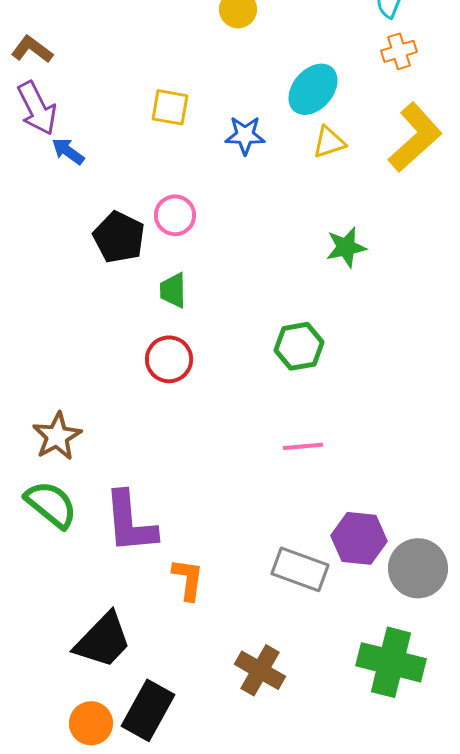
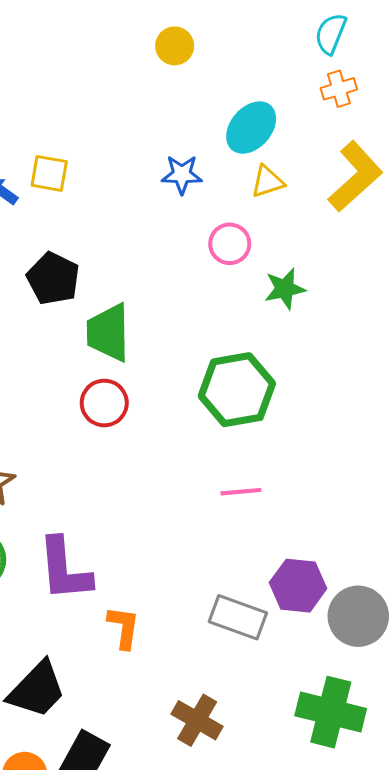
yellow square: (170, 107) -> (49, 173), moved
pink circle: (175, 215) -> (230, 244), moved
green trapezoid: (173, 290) -> (108, 333), size x1.6
green hexagon: (299, 346) -> (237, 390), size x1.5

